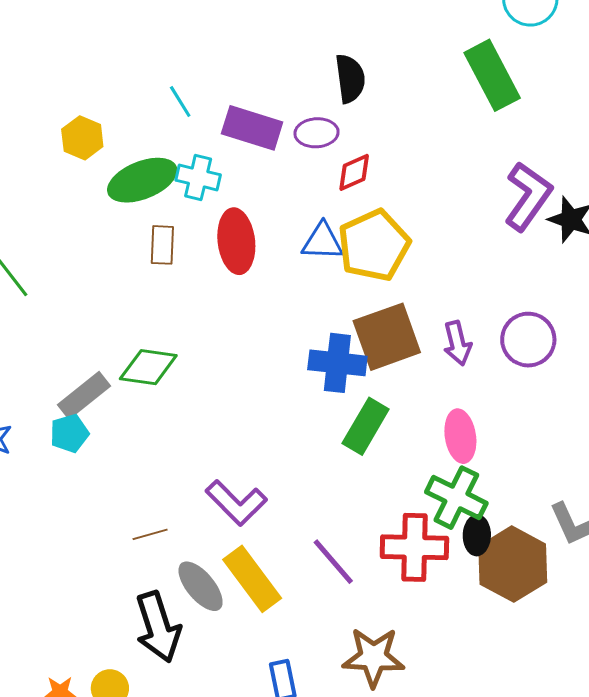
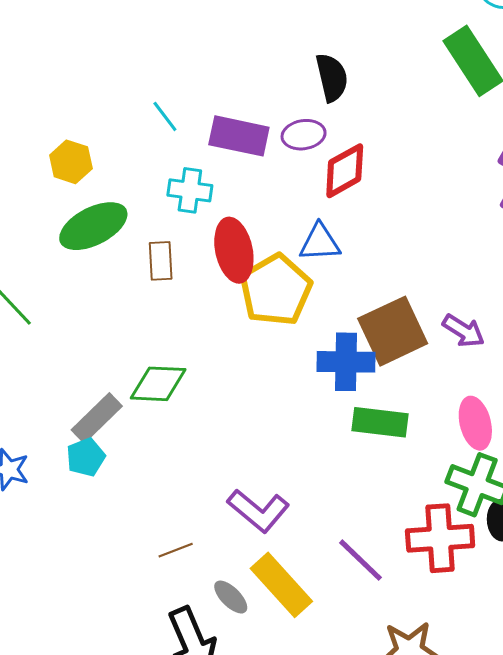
red diamond: (354, 172) -> (345, 171), size x1.4
green ellipse: (142, 180) -> (93, 226), moved
yellow pentagon: (374, 245) -> (276, 290), moved
purple arrow: (457, 343) -> (464, 331), turned -39
green rectangle: (366, 426) -> (380, 422), turned 72
gray ellipse: (201, 586) -> (231, 597), size x0.7

